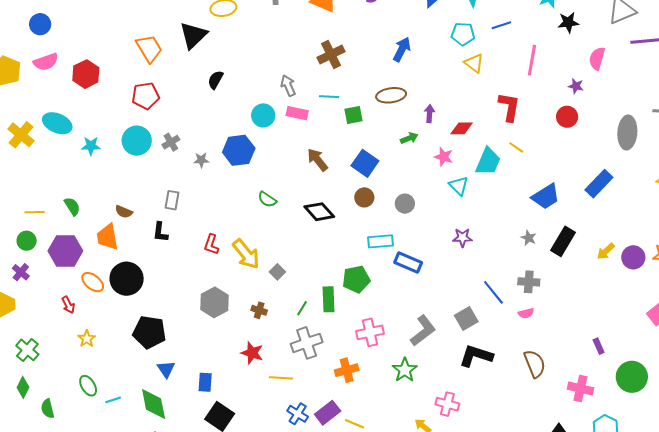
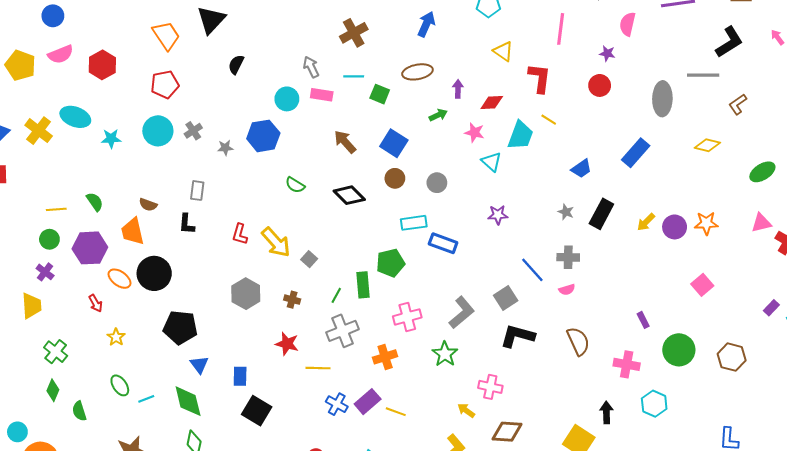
yellow triangle: (474, 63) -> (503, 51), moved
green square: (353, 115) -> (380, 94), turned 36
blue trapezoid: (546, 196) -> (582, 169), size x0.7

